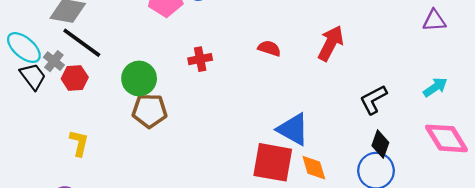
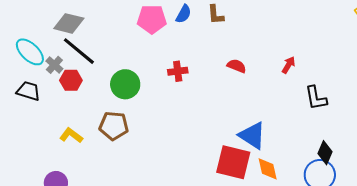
red arrow: (331, 43) -> (289, 65), size x0.6
black trapezoid: (33, 76) -> (28, 91), moved, turned -40
black L-shape: (373, 100) -> (316, 98), moved, turned -76
brown pentagon: (150, 111) -> (114, 126), moved
yellow L-shape: (79, 143) -> (71, 135), turned -70

